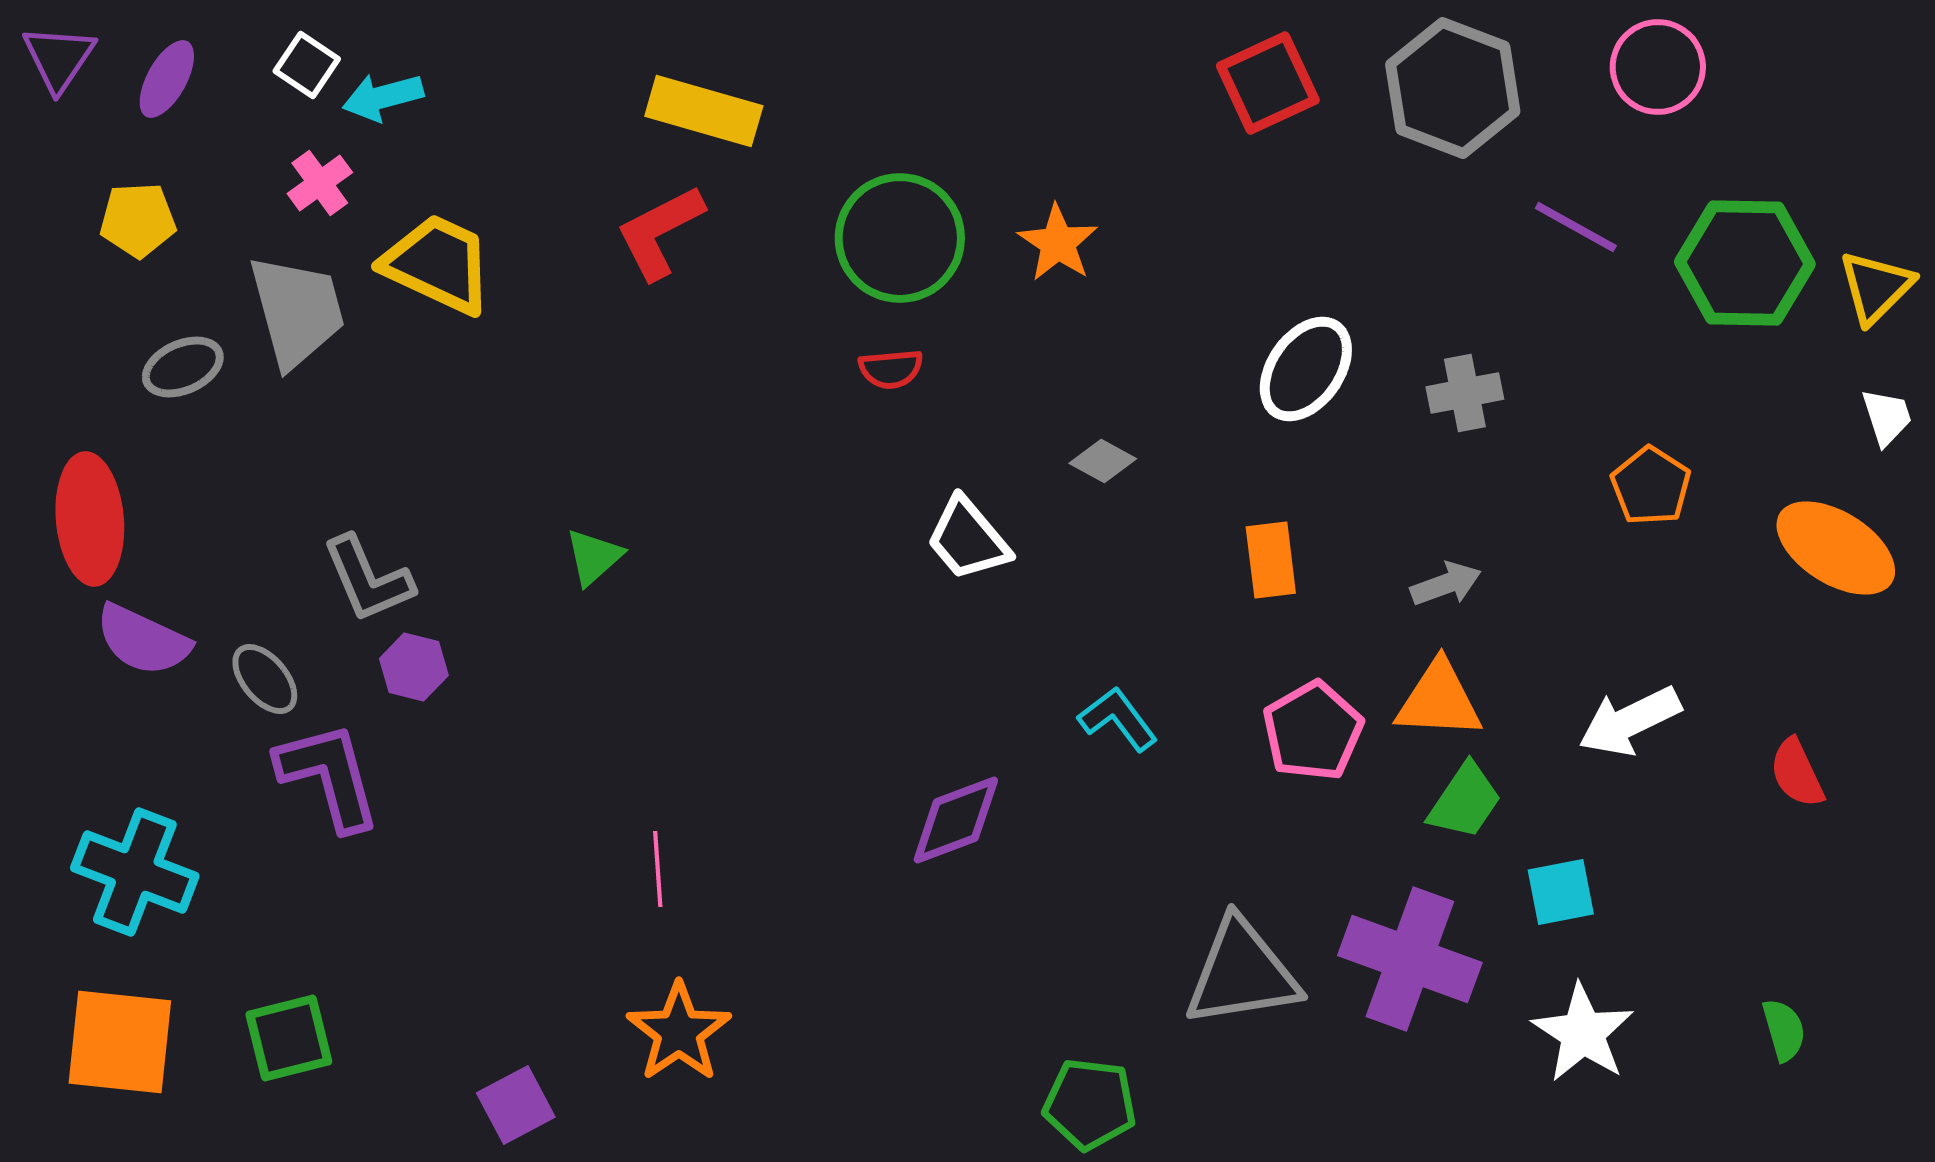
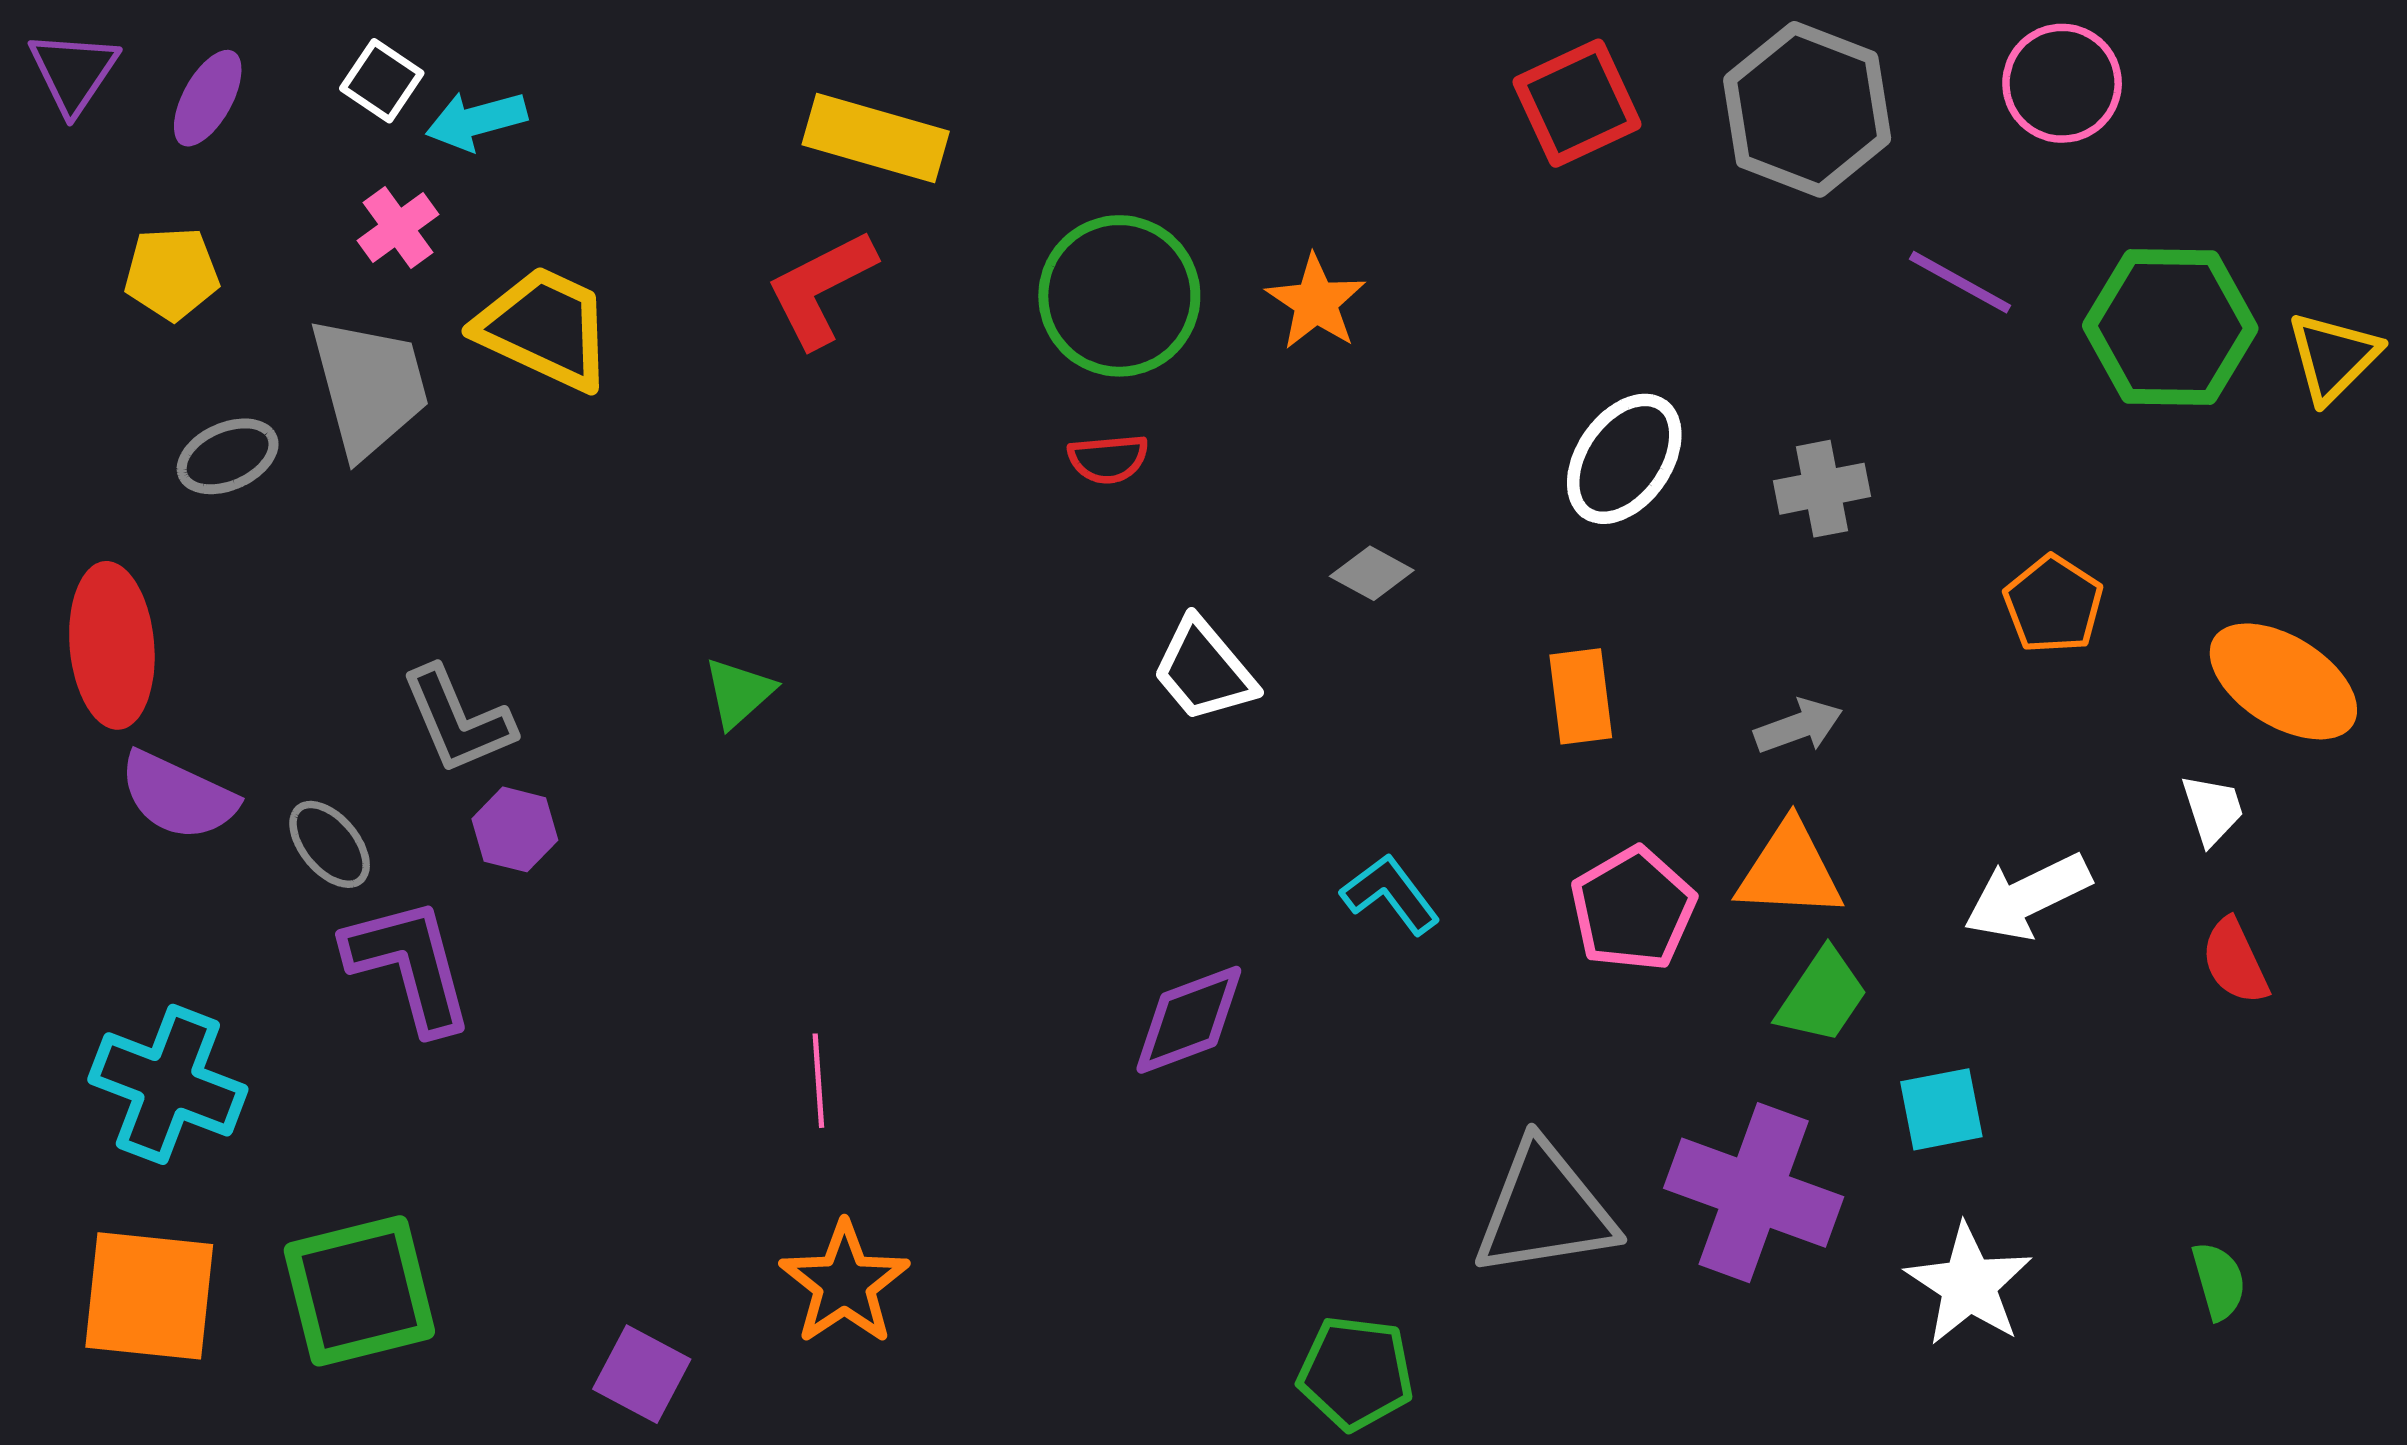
white trapezoid: (1887, 417) -> (2213, 810), moved
green square: (289, 1038) -> (359, 1291), size x1.4
purple square: (516, 1105) -> (642, 1374), turned -34

